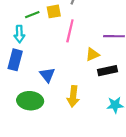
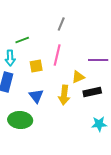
yellow square: (54, 11) -> (36, 66), moved
yellow arrow: (73, 96) -> (64, 95), moved

